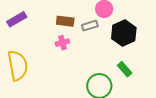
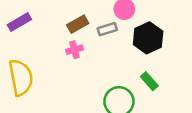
brown rectangle: (65, 21) -> (78, 24), turned -36

